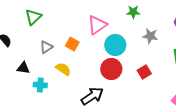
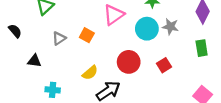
cyan circle: (115, 45) -> (147, 29), moved
yellow semicircle: (63, 69) -> (90, 73), moved, turned 105
cyan cross: (40, 85) -> (53, 90), moved

